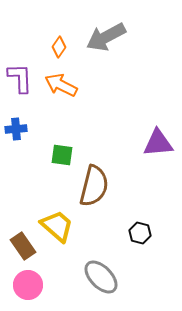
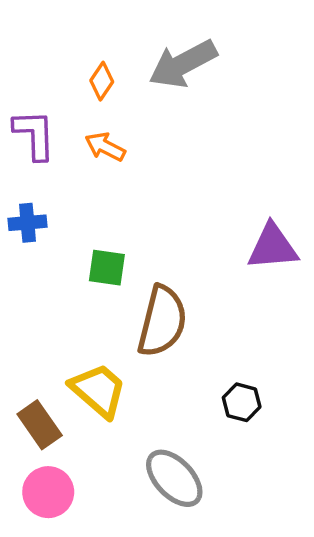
orange arrow: (61, 85) -> (105, 147), size x0.7

